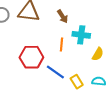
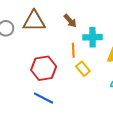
blue line: (55, 72) -> (43, 98), moved
yellow rectangle: (77, 82) -> (83, 69), moved

